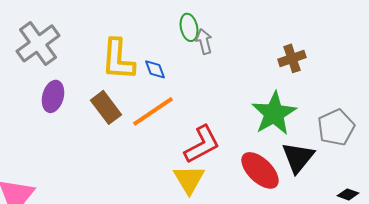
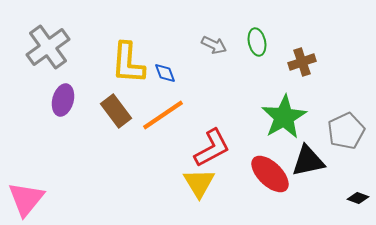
green ellipse: (189, 27) -> (257, 42), moved
gray arrow: (204, 41) -> (214, 45), turned 130
black triangle: (298, 157) -> (308, 161), turned 39

